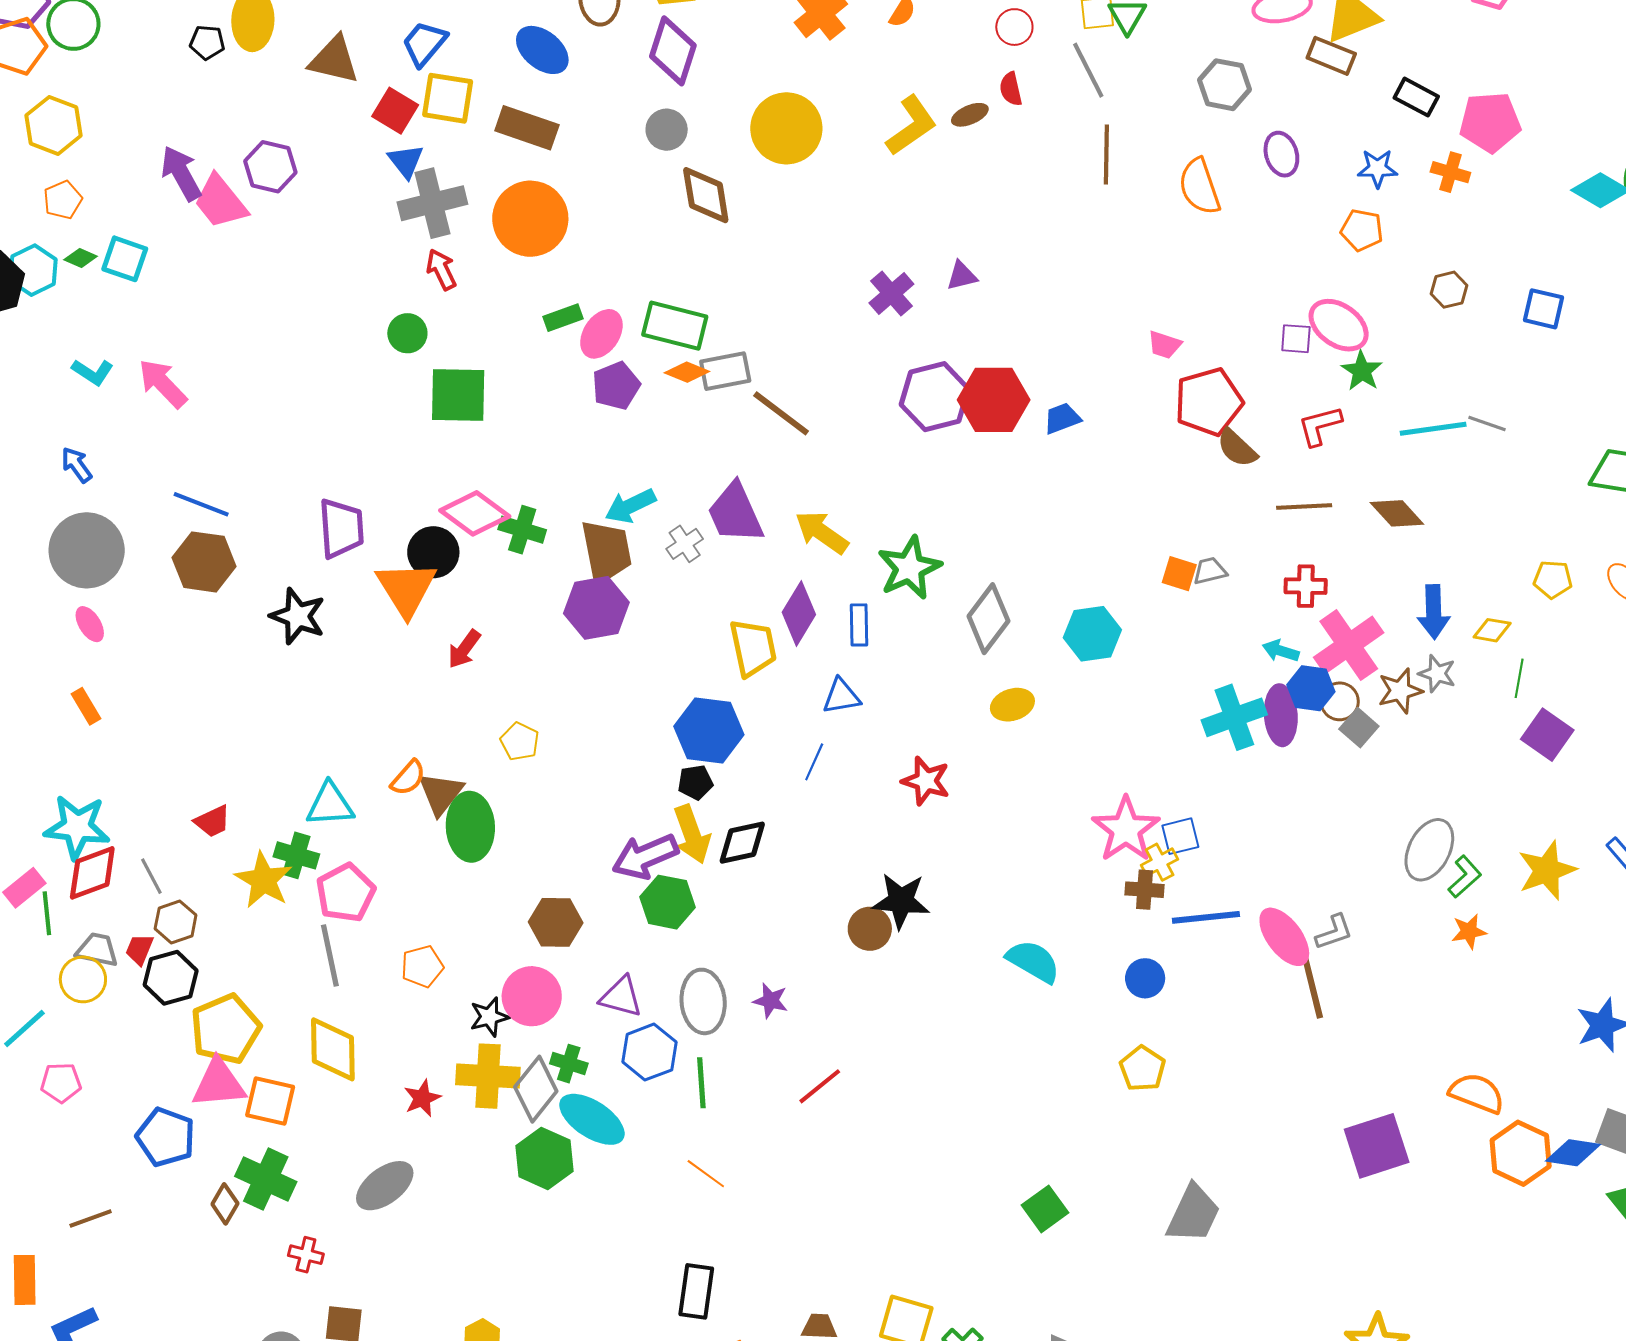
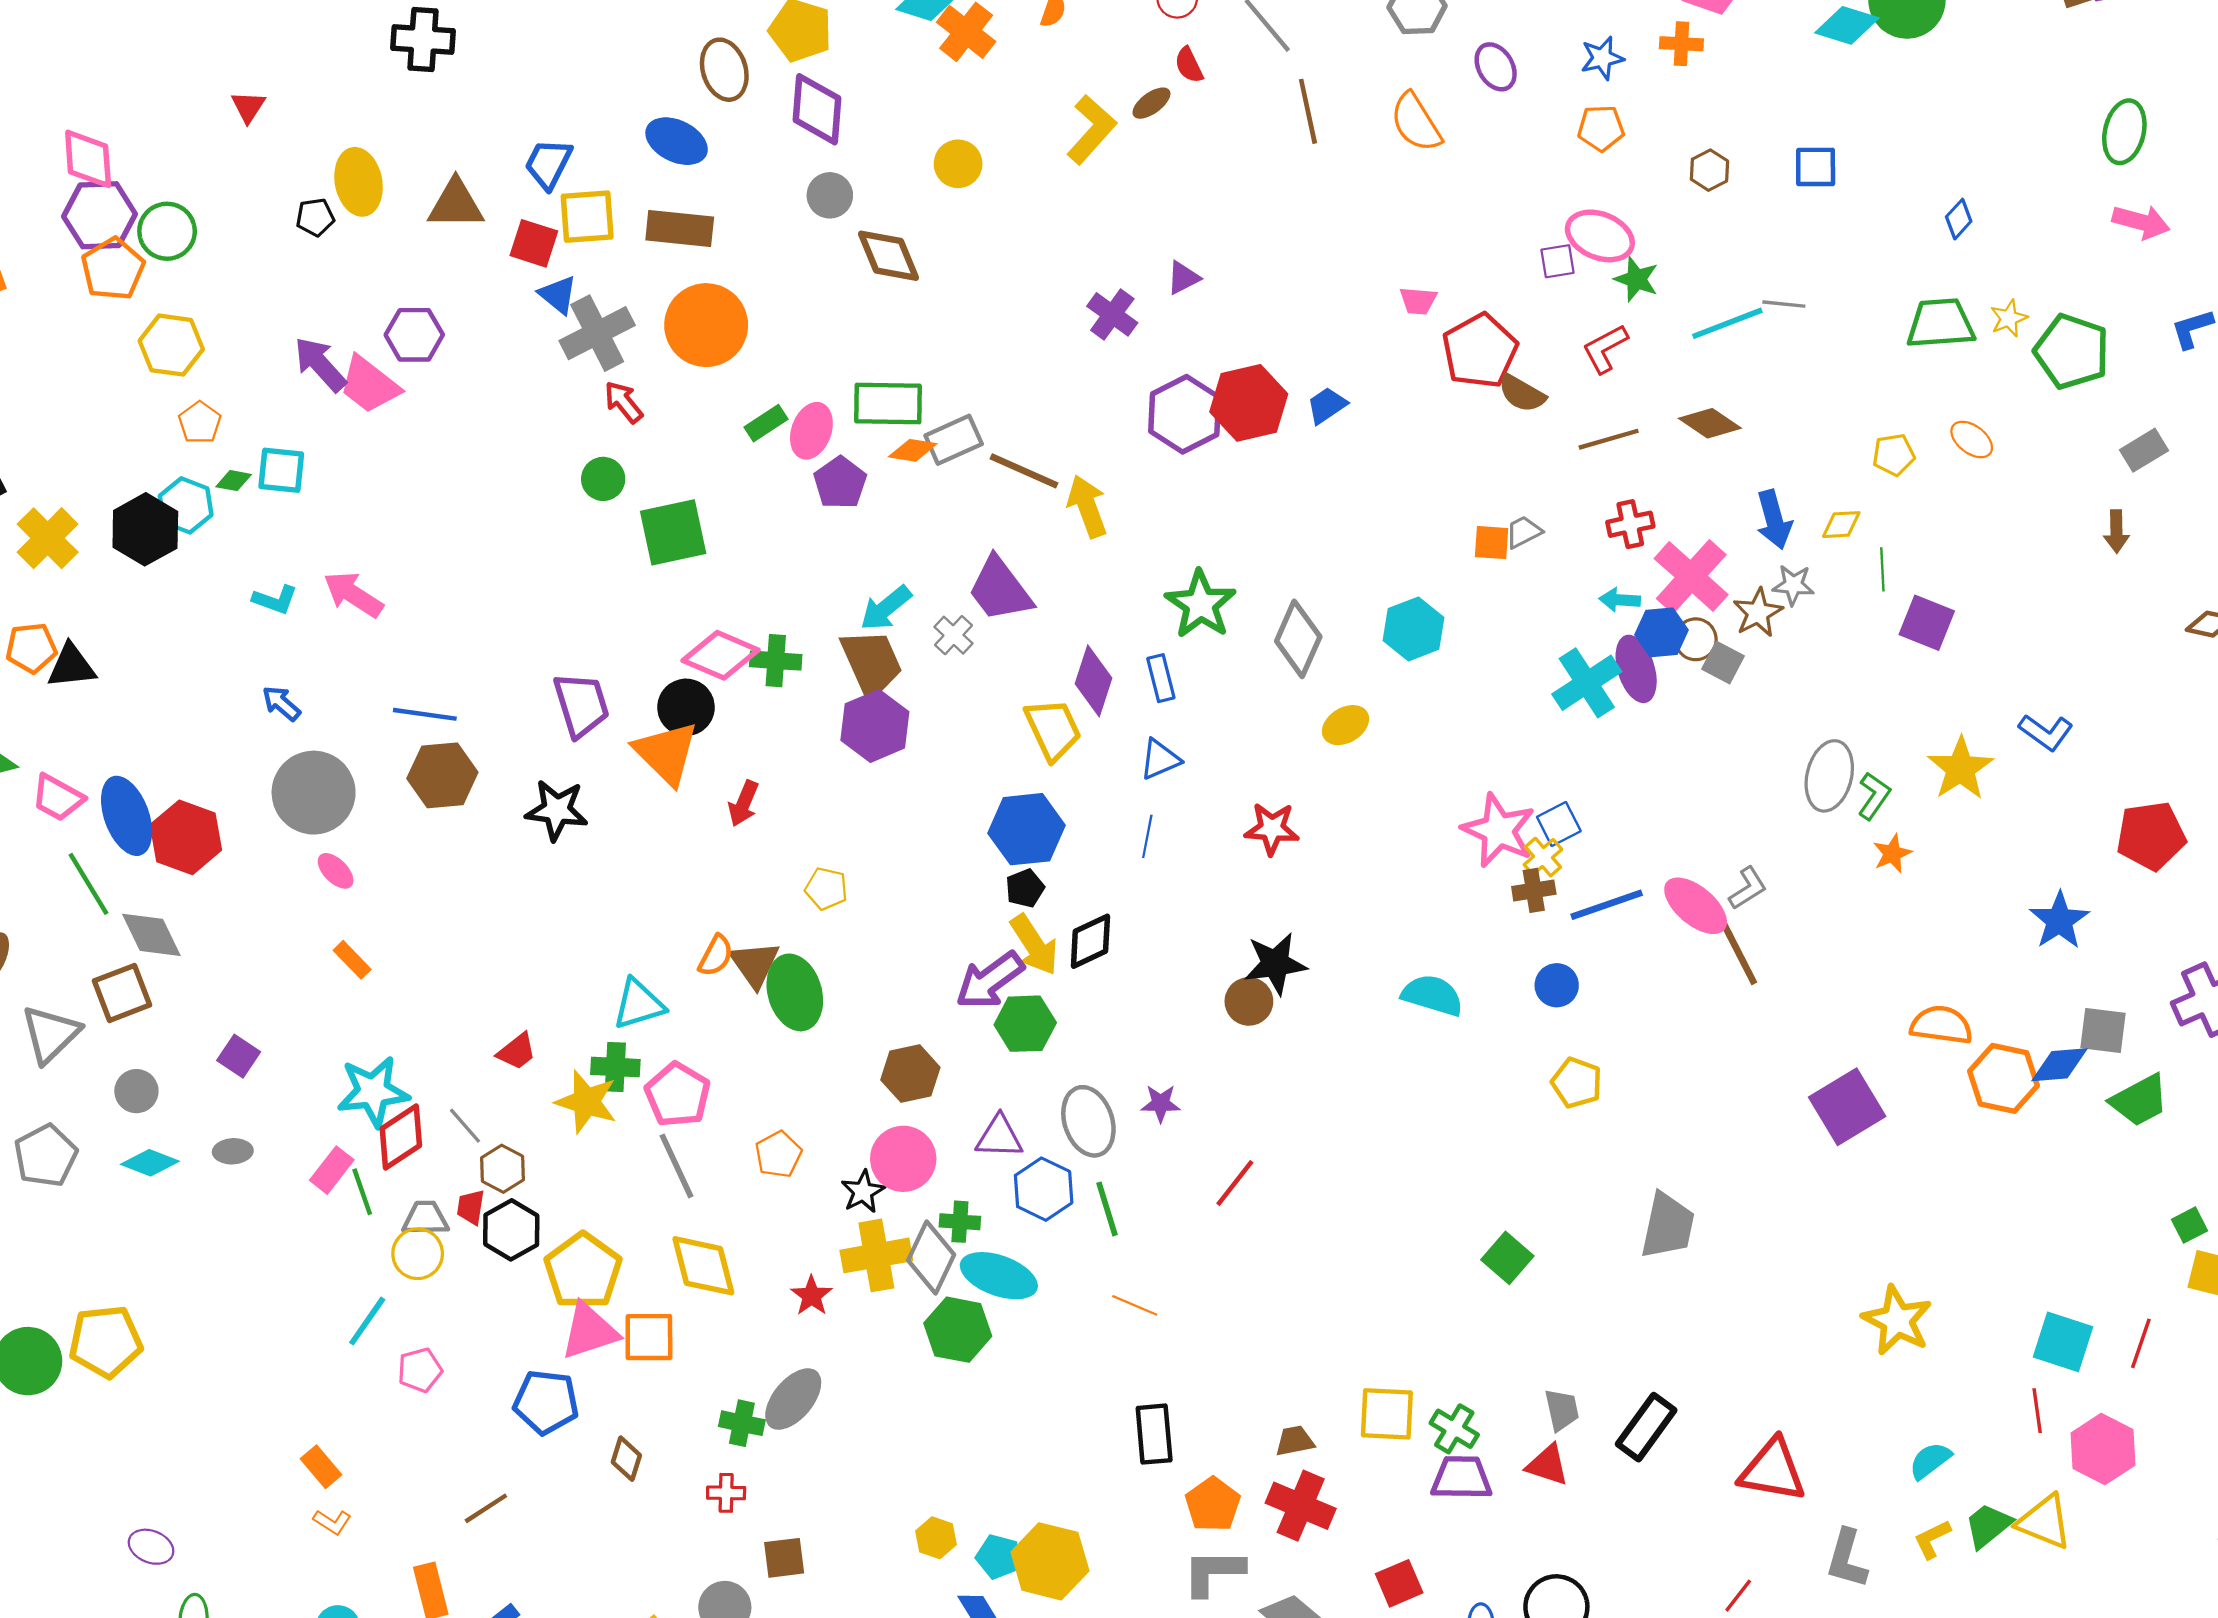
yellow circle: (786, 128) -> (958, 164), size x0.6
yellow arrow: (822, 532) -> (1087, 506), moved, turned 48
green cross: (266, 1179) -> (742, 1423), moved, size x0.7

